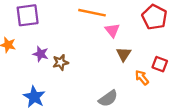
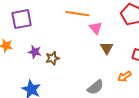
orange arrow: (142, 78) -> (125, 76), moved, turned -80

